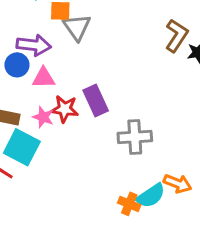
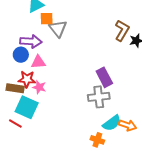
purple rectangle: (96, 100) -> (104, 77), moved
red star: (65, 109) -> (27, 79), moved
cyan semicircle: (151, 196) -> (112, 123), moved

